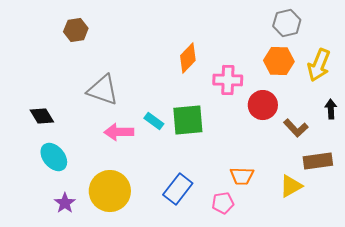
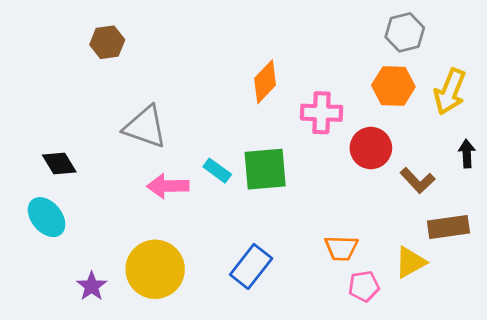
cyan ellipse: (54, 157) -> (47, 217), moved
pink pentagon: (223, 203) -> (364, 286), moved

